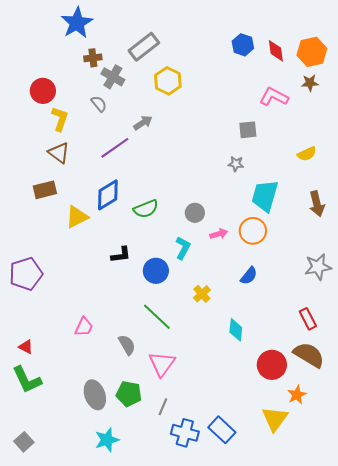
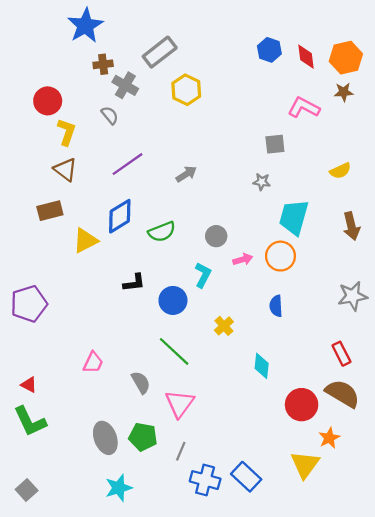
gray arrow: (143, 123) -> (186, 174), moved
blue semicircle: (249, 276) -> (276, 306), turned 138

